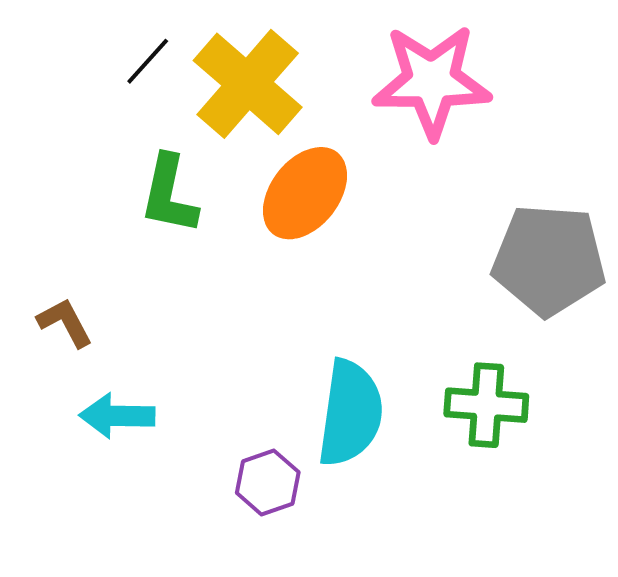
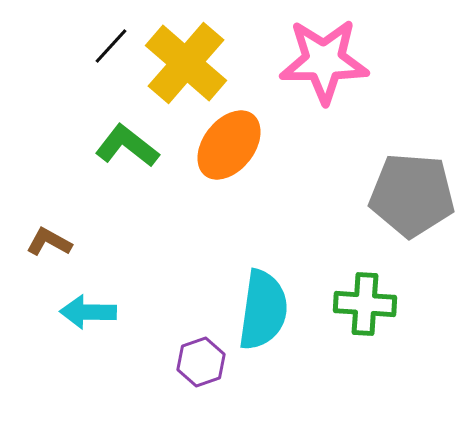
green L-shape: (169, 195) -> (127, 146), turned 116
brown L-shape: (65, 322) -> (49, 242), turned -33

